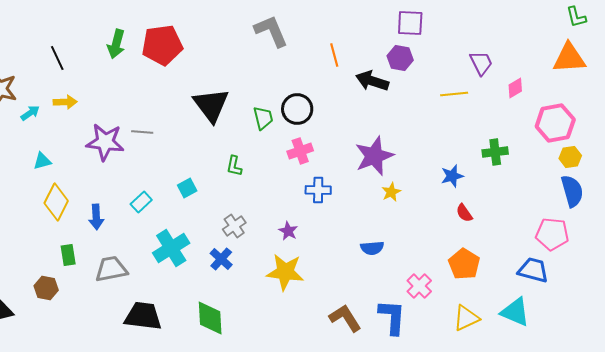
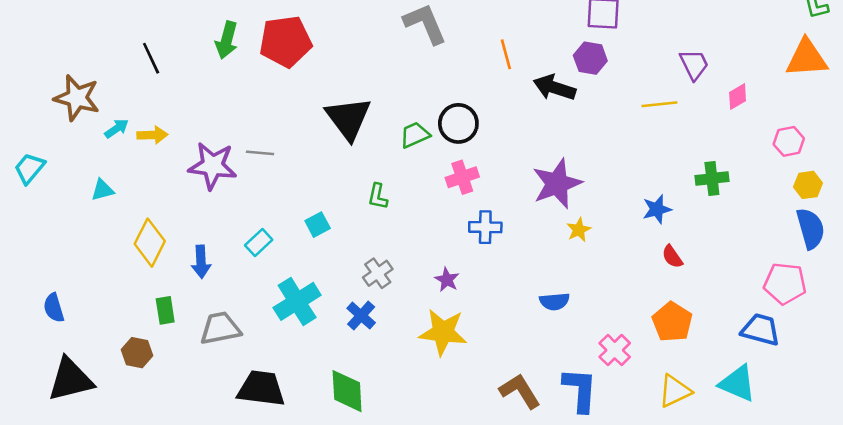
yellow arrow: (65, 102) -> (152, 135), moved
green trapezoid: (263, 118) -> (415, 135), turned -100
pink hexagon: (555, 123) -> (789, 141), size x0.6
cyan triangle: (42, 161) -> (102, 190), moved

